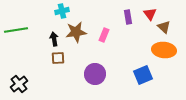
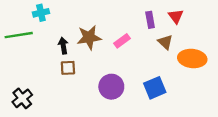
cyan cross: (62, 11) -> (41, 13), moved
brown triangle: (164, 27) -> (165, 42), moved
pink rectangle: (104, 35) -> (122, 41), turned 32
blue square: (143, 75) -> (155, 88), moved

